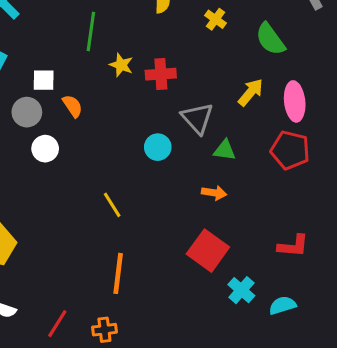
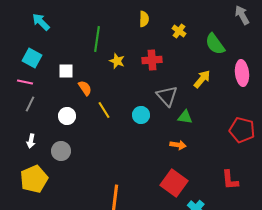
red cross: (161, 74) -> (152, 60), moved
pink ellipse: (295, 101) -> (242, 73), moved
gray circle: (27, 112) -> (61, 151), moved
red pentagon: (290, 150) -> (242, 130), moved
yellow line: (112, 205) -> (104, 110), moved
red L-shape: (293, 246) -> (230, 180), turned 80

